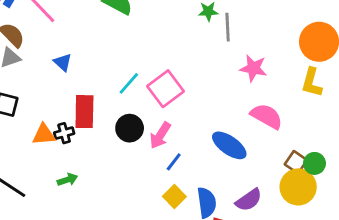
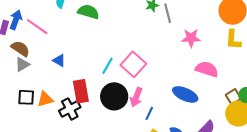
black circle: (130, 128) -> (114, 96), size x1.4
black cross: (64, 133) -> (70, 109), size x1.5
orange triangle: (44, 134) -> (45, 99), moved
brown square: (296, 162) -> (233, 97), turned 35

